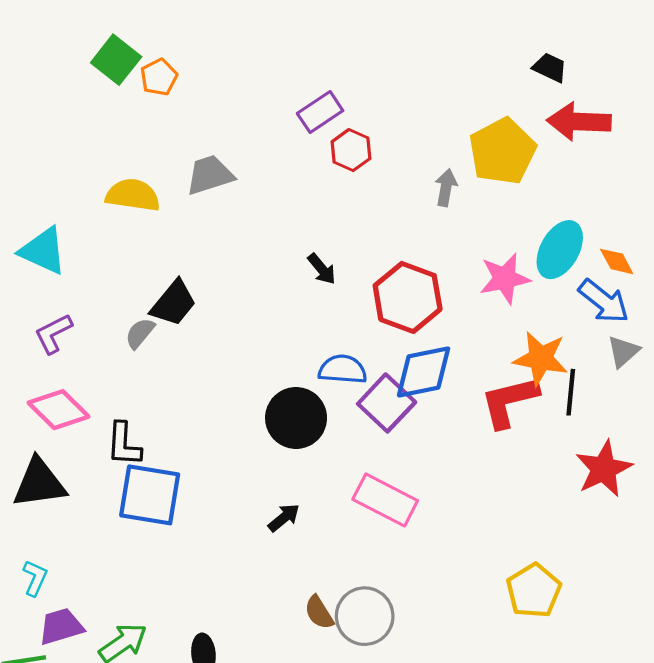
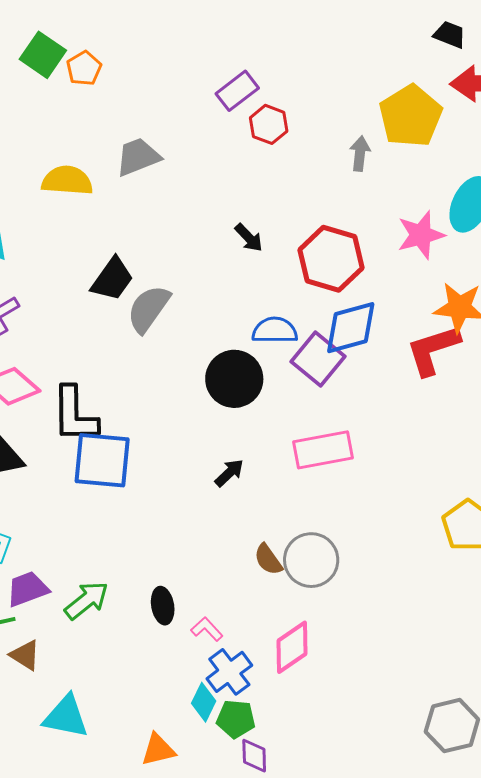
gray semicircle: (140, 333) -> (149, 309), moved, size x1.6
black L-shape: (124, 444) -> (75, 415), size x1.4
pink rectangle: (385, 500) -> (323, 450), turned -34

